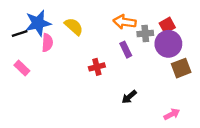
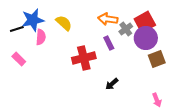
red square: (167, 25) -> (145, 22), size x1.5
gray cross: (145, 33) -> (126, 29), turned -32
red cross: (97, 67) -> (84, 58), size x1.6
pink arrow: (172, 114) -> (157, 100), moved, turned 96

